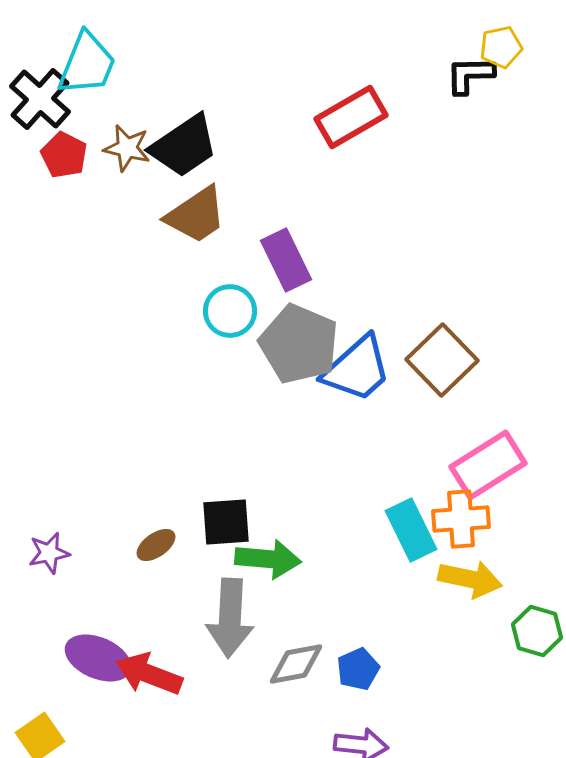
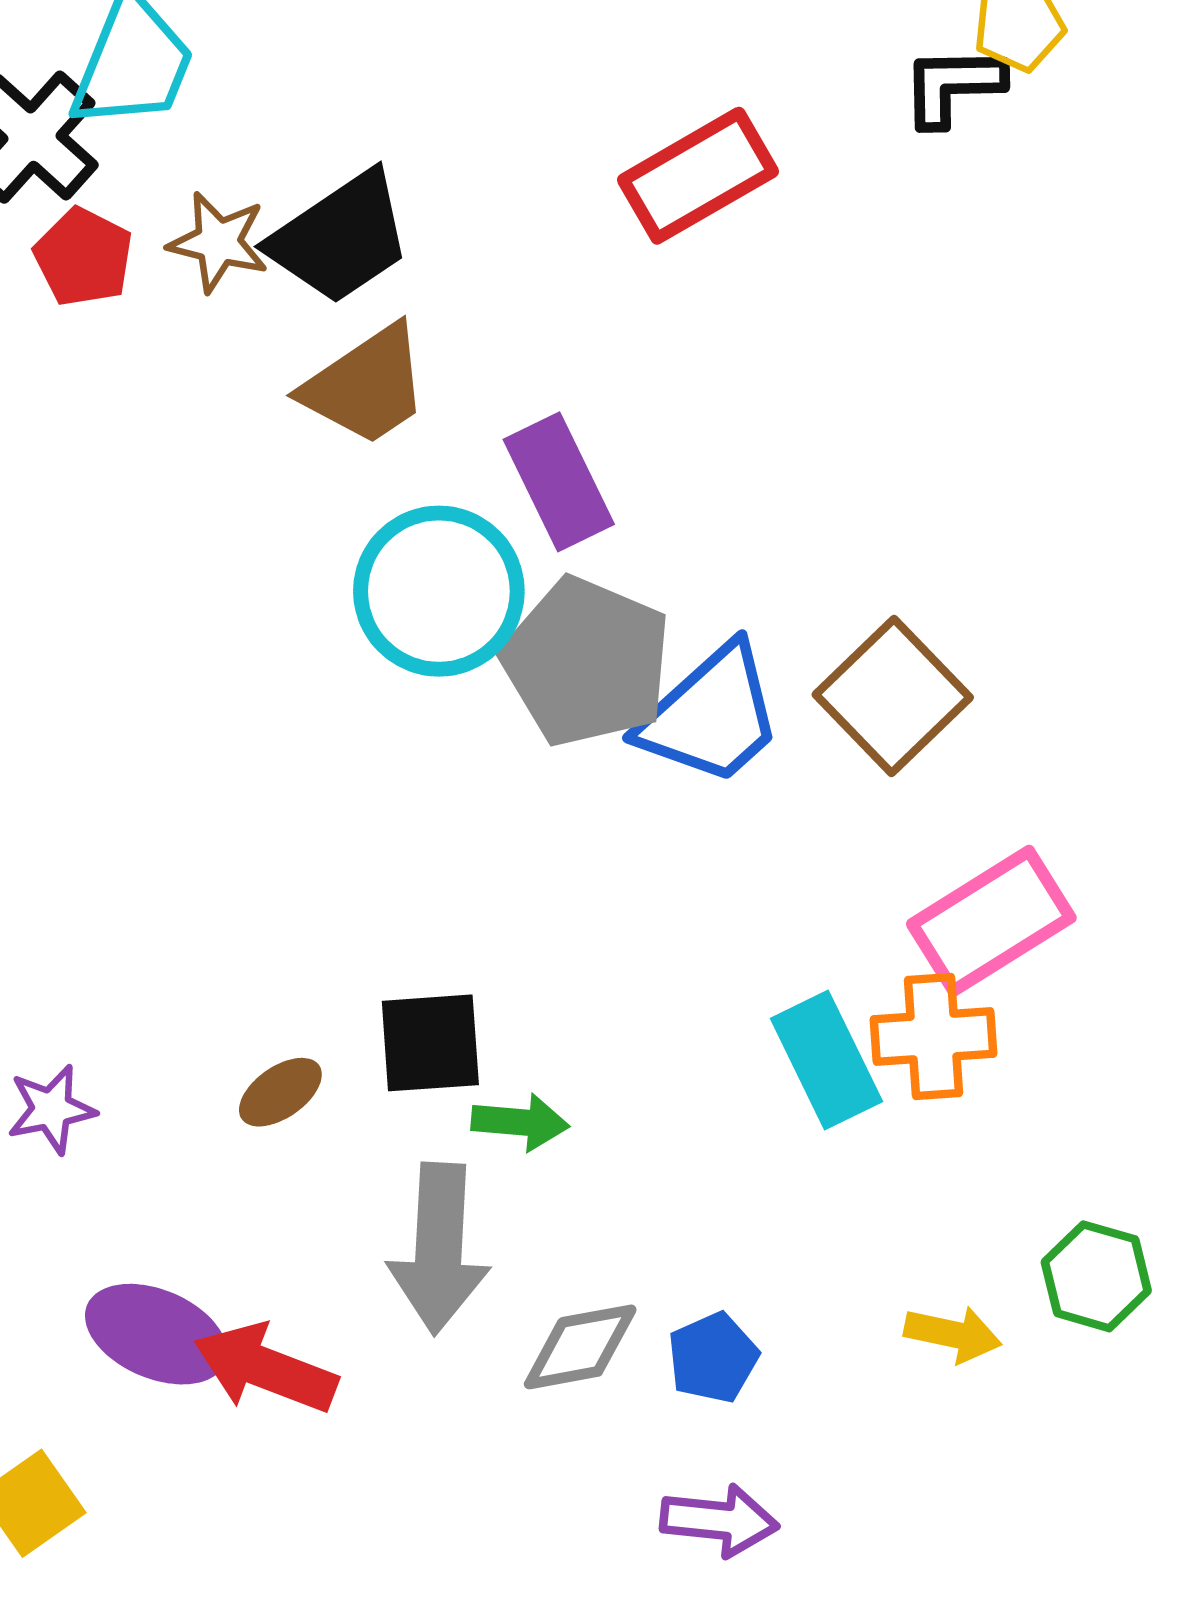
cyan circle: (230, 311) -> (439, 591), size x1.5
green arrow: (268, 559) -> (520, 1122), size x0.7
yellow arrow: (470, 579) -> (953, 1334), moved, size x0.7

